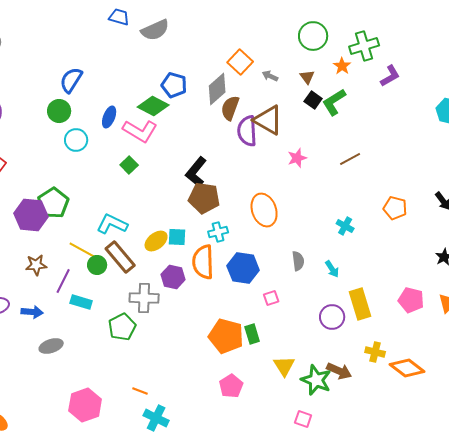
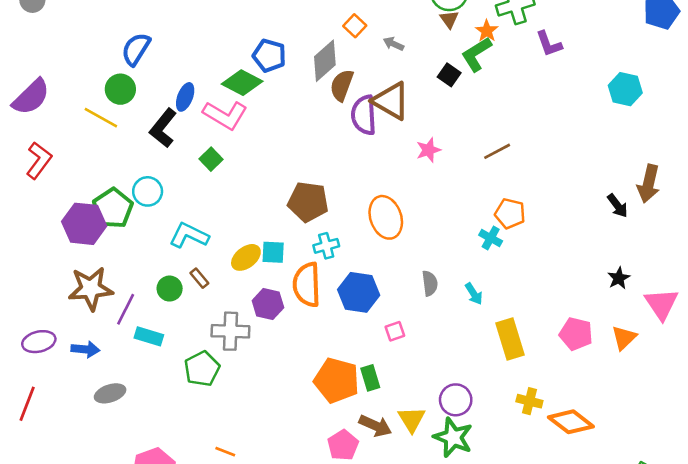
orange square: (240, 62) -> (355, 26), size x0.7
purple L-shape: (390, 76) -> (549, 44), turned 100
brown triangle: (307, 77) -> (449, 19), moved
green L-shape: (334, 102) -> (476, 54), moved
cyan circle: (76, 140) -> (148, 191), moved
black L-shape: (196, 172) -> (163, 128), moved
orange pentagon: (395, 208) -> (510, 213), moved
yellow line: (82, 250) -> (101, 118), moved
brown rectangle: (120, 257) -> (199, 278), size x0.5
brown star: (36, 265) -> (91, 289), size x1.6
purple circle: (332, 317) -> (456, 400), moved
brown arrow: (339, 371) -> (375, 426), moved

